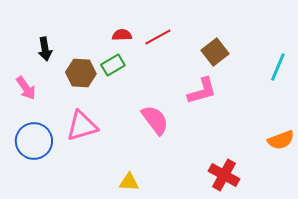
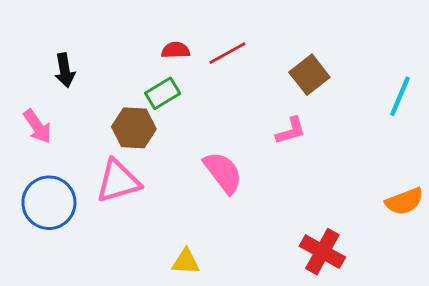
brown hexagon: (81, 73) -> (134, 128), moved
pink L-shape: (202, 91) -> (291, 131), size x0.7

